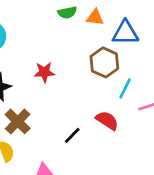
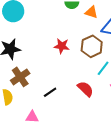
red star: (44, 72) -> (62, 46), moved
black line: (72, 135) -> (50, 92), moved

